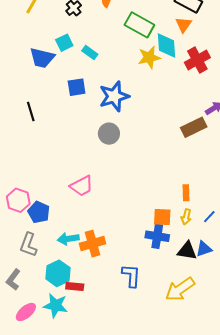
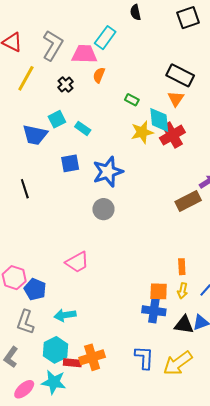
green rectangle: (139, 25) -> (132, 100), size x0.5
red cross: (197, 60) -> (172, 135), moved
orange cross: (92, 244) -> (92, 357), moved
blue L-shape: (131, 276) -> (144, 358), moved

